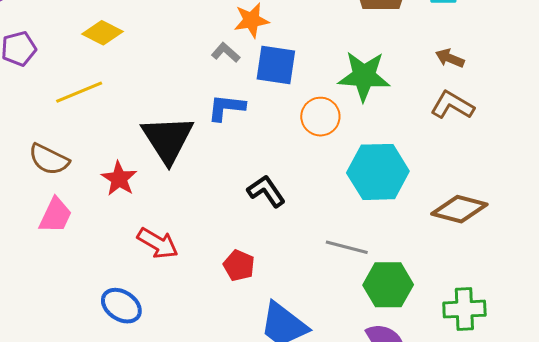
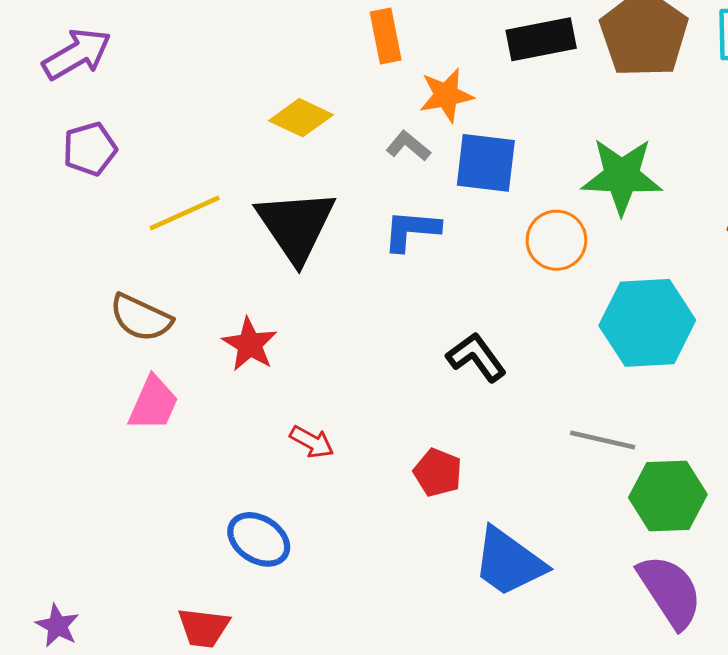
yellow diamond: (103, 33) -> (301, 118), moved
black triangle: (168, 139) -> (296, 226), moved
red arrow: (158, 243) -> (312, 442), size x0.7

